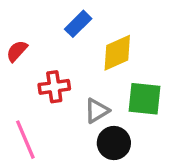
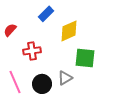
gray triangle: (97, 111) -> (65, 78), moved
black circle: (114, 143) -> (42, 84), moved

